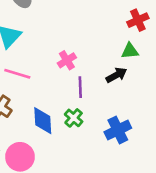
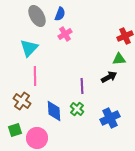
pink cross: (67, 60) -> (65, 34), moved
pink line: (17, 74) -> (35, 76), turned 72

